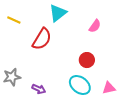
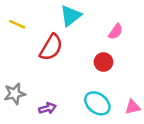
red circle: (87, 60) -> (103, 62), moved
purple arrow: (39, 89) -> (47, 108), turned -40

